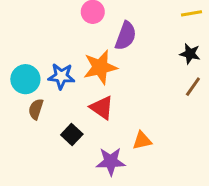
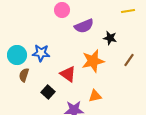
purple semicircle: (126, 36) -> (84, 26), turned 48
black star: (190, 54) -> (110, 38), moved
orange star: (100, 67) -> (93, 61), moved

